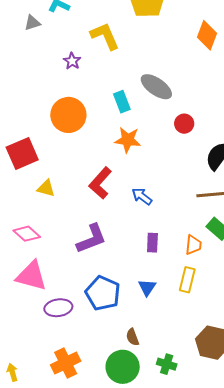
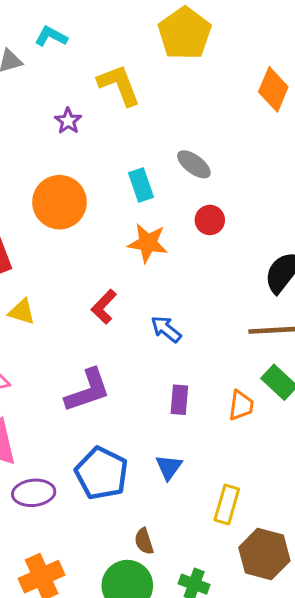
gray ellipse: (156, 87) -> (194, 164), size x0.7
red circle: (184, 124) -> (210, 220), moved
red L-shape: (100, 183) -> (104, 307), size x0.7
yellow rectangle: (187, 280) -> (227, 504), moved

